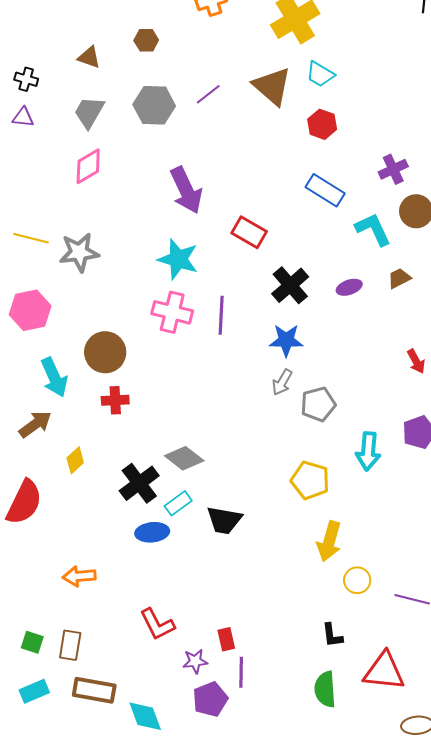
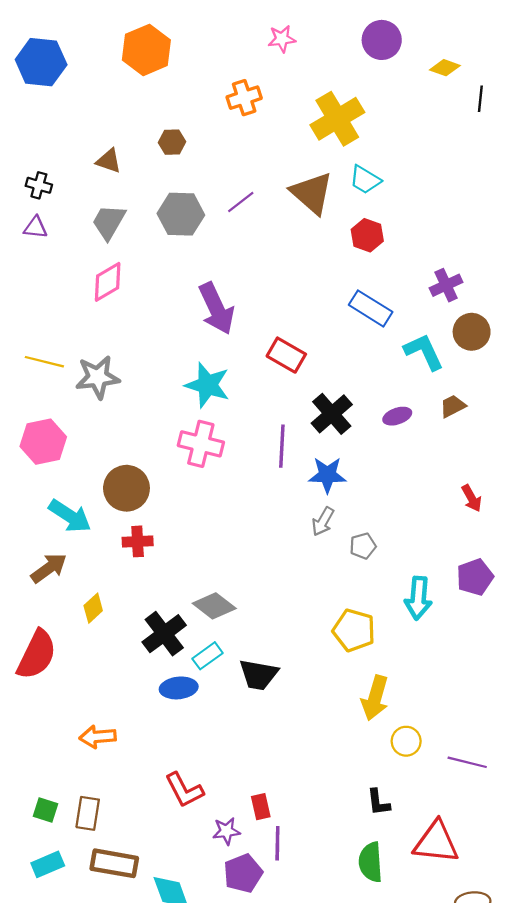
purple line: (221, 315) -> (282, 446), moved
cyan arrow: (54, 377) -> (70, 516), turned -33
gray pentagon: (318, 404) -> (363, 546), size x0.7

